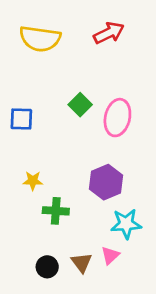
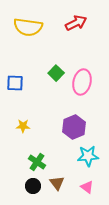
green cross: (56, 211) -> (37, 162), moved, turned 30
pink triangle: (110, 255) -> (87, 187), moved, turned -40

